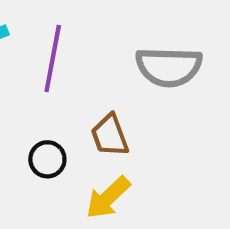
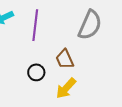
gray semicircle: (169, 67) -> (90, 25), turned -64

